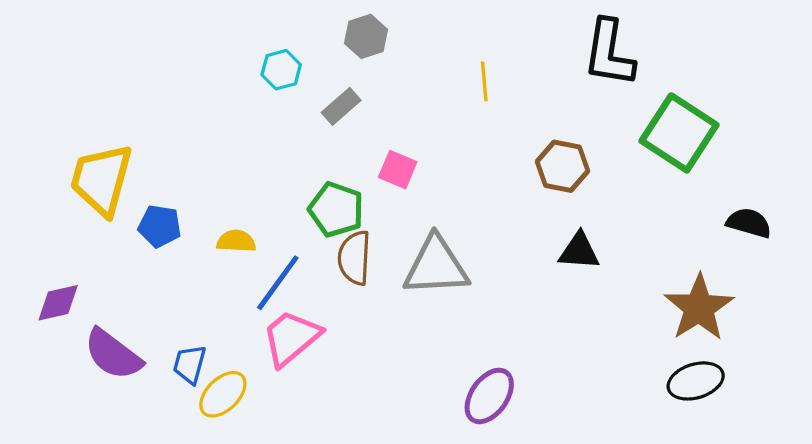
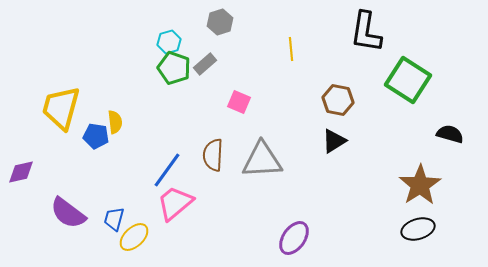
green pentagon: (336, 210) -> (174, 68), moved
yellow semicircle: (236, 241) -> (115, 122), moved, turned 80
black triangle: (579, 251) -> (334, 141), moved, turned -36
purple diamond: (58, 303) -> (21, 172), moved

